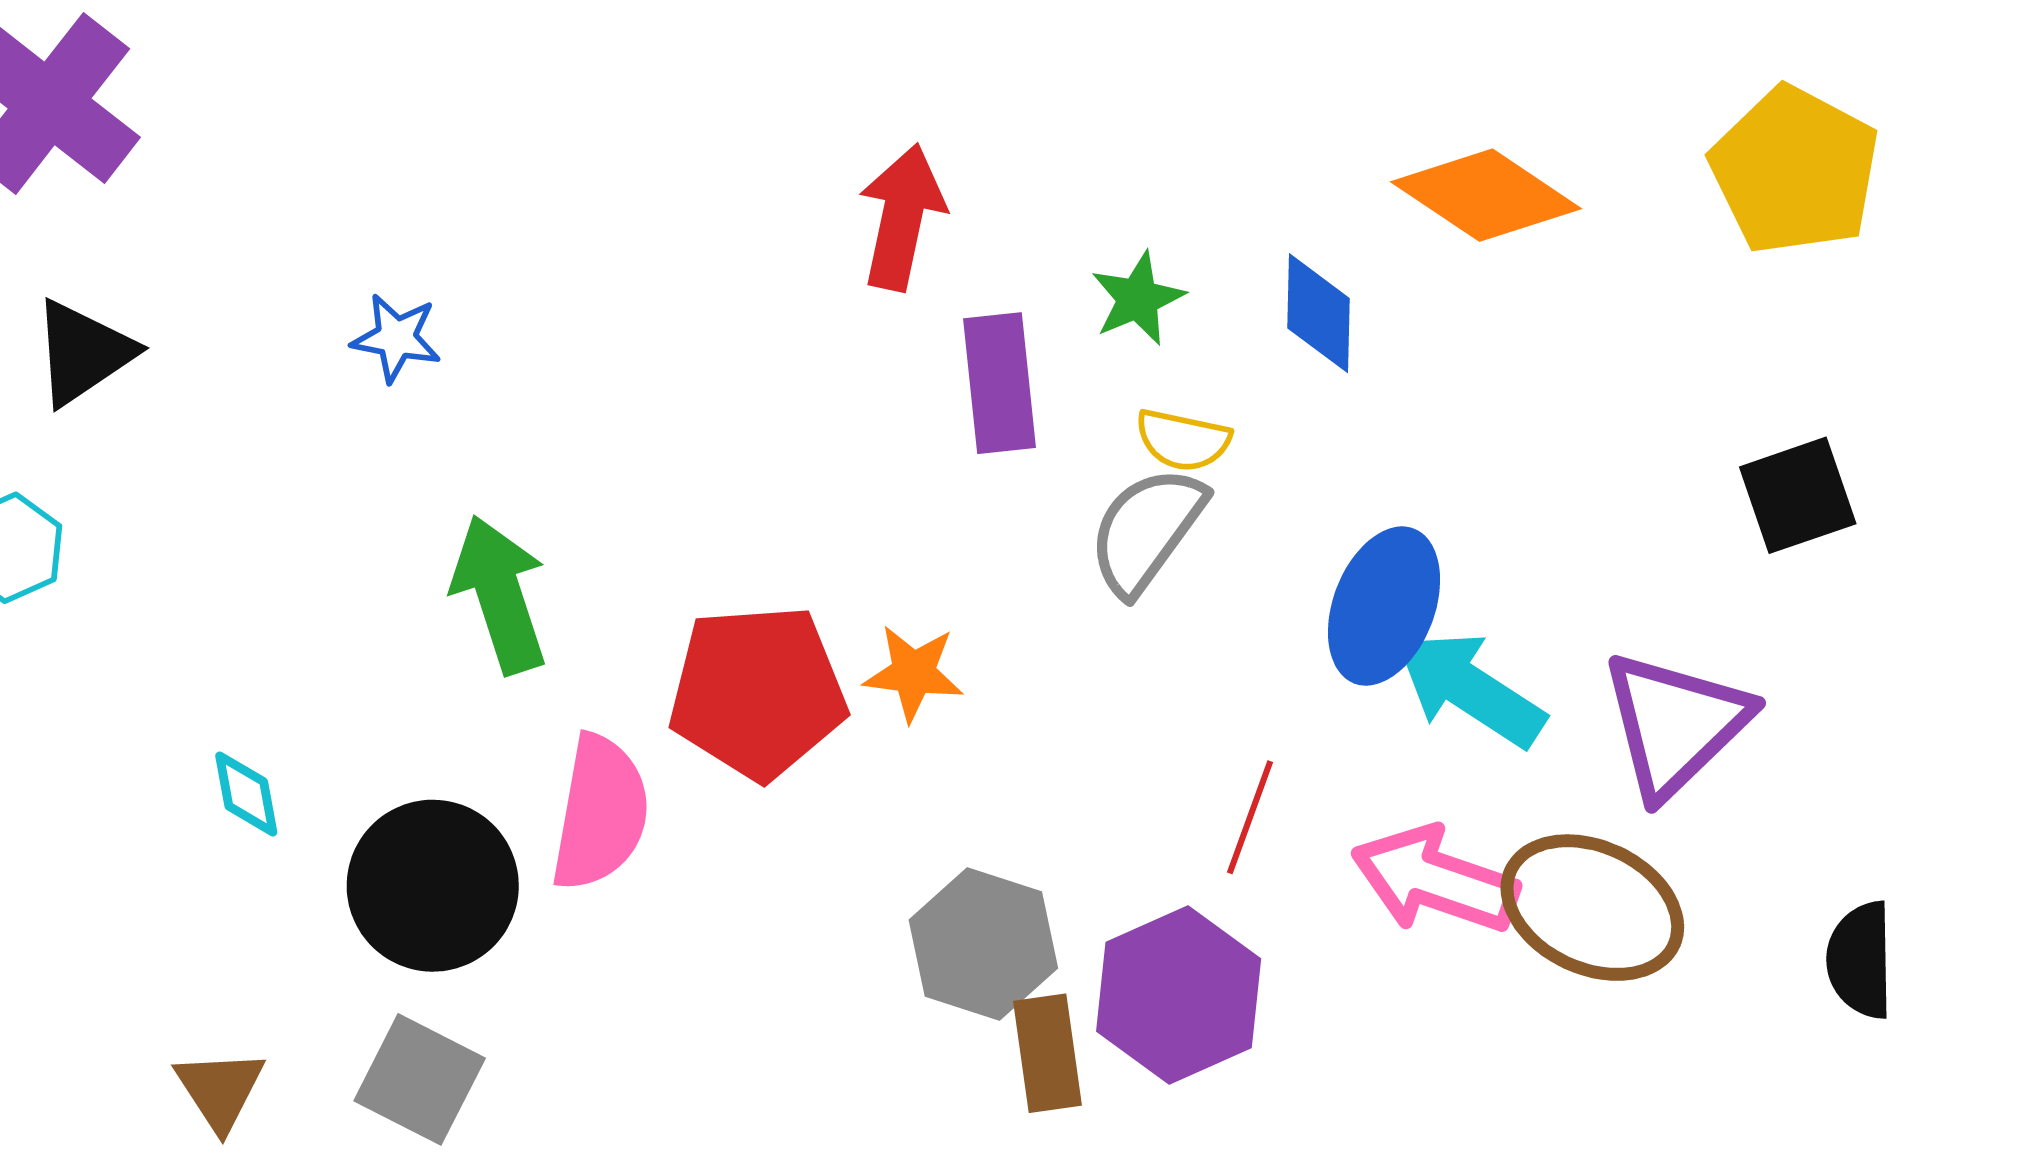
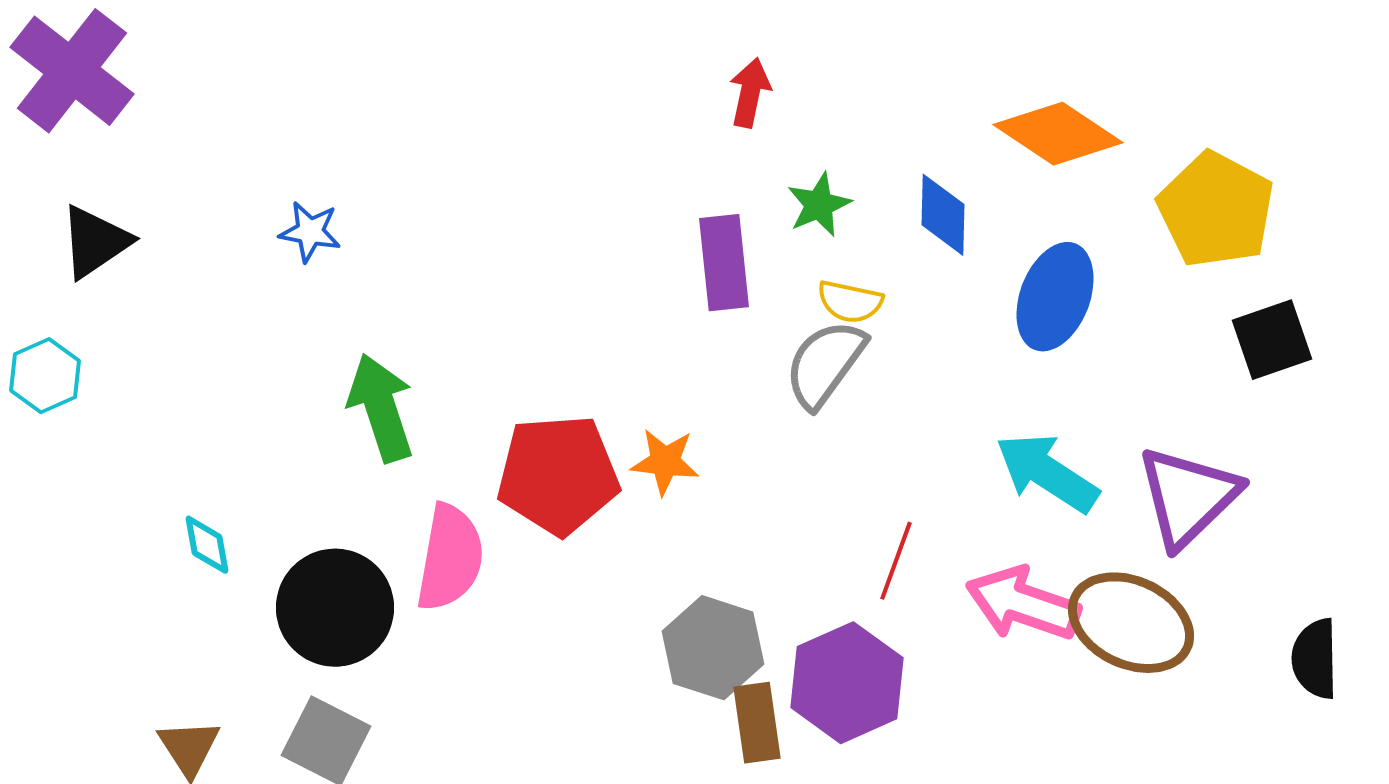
yellow pentagon: (1795, 170) -> (1216, 210), moved
red arrow: (902, 217) -> (750, 93), moved, size x0.7
blue ellipse: (1384, 606) -> (1055, 297), moved

